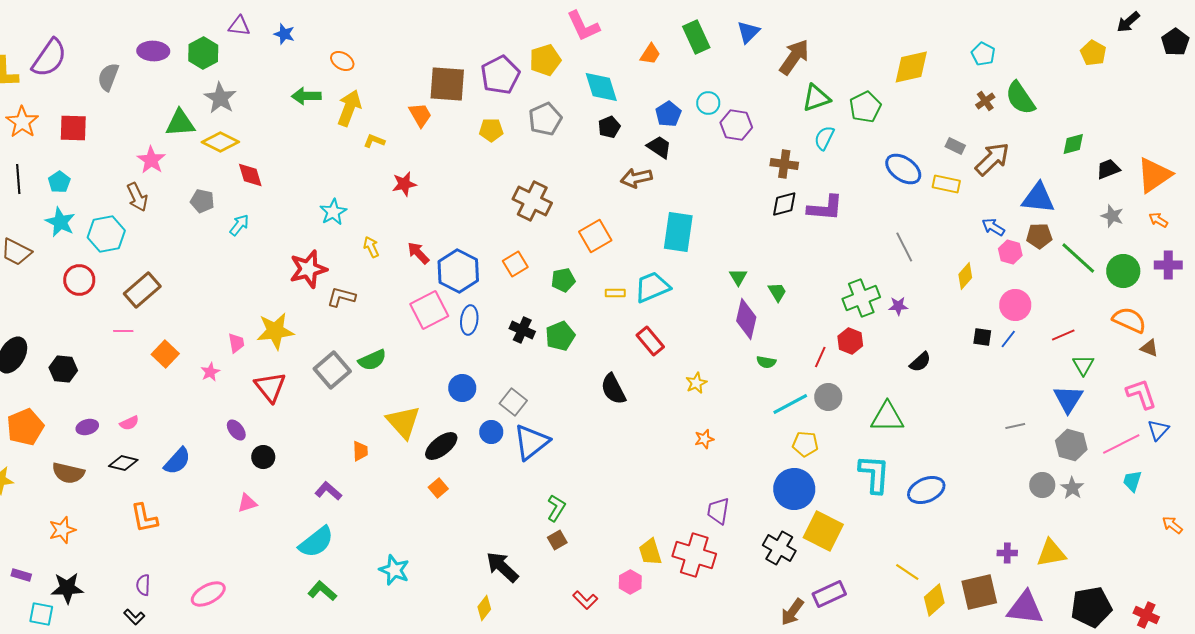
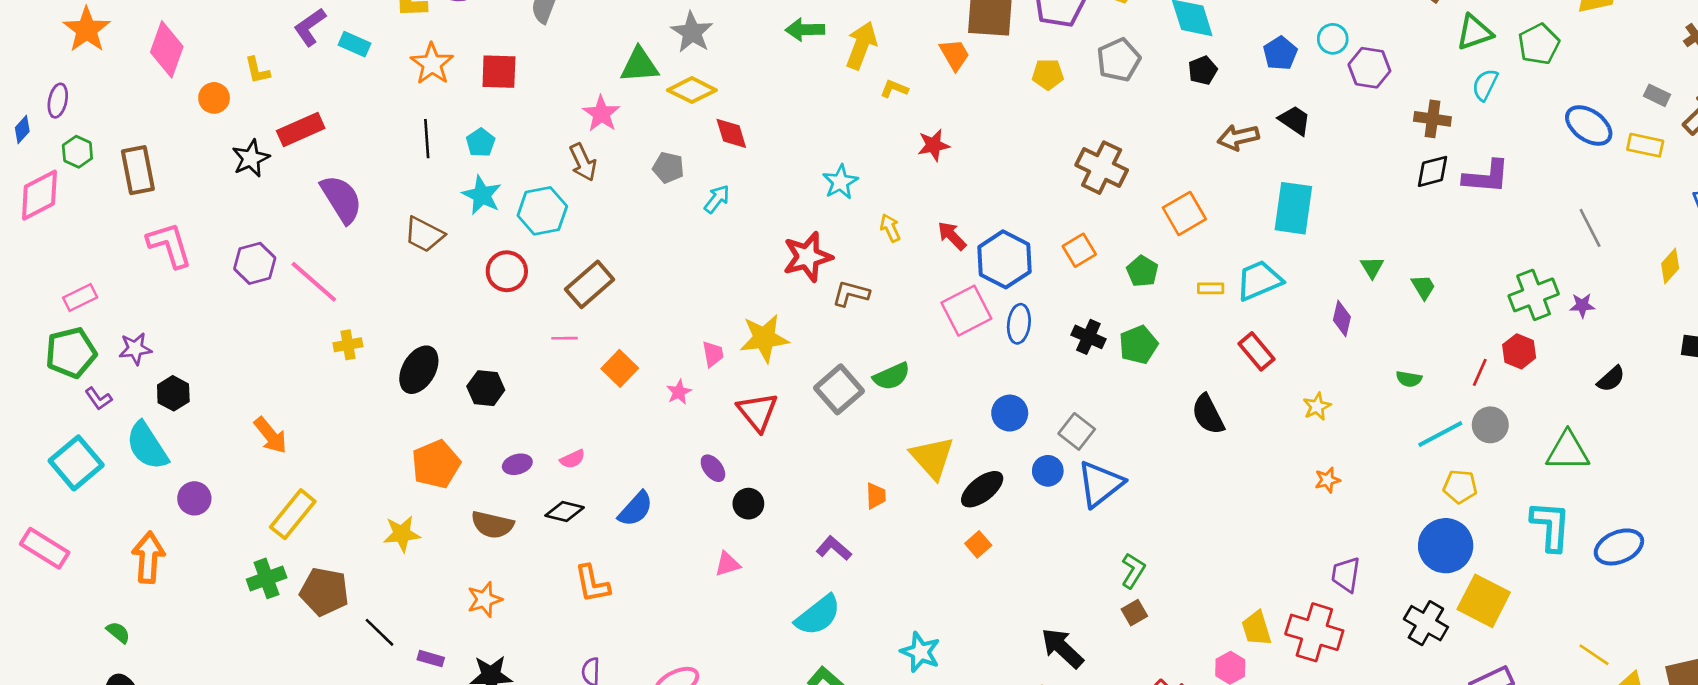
black trapezoid: (659, 147) -> (1295, 120), moved
green pentagon: (563, 280) -> (1142, 271), turned -30
purple diamond: (746, 319) -> (1342, 319), moved, size x0.7

